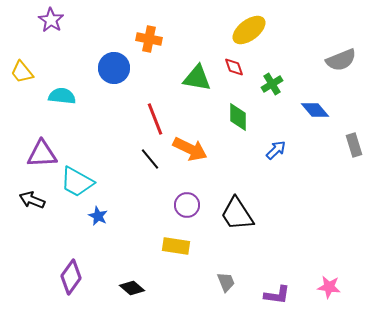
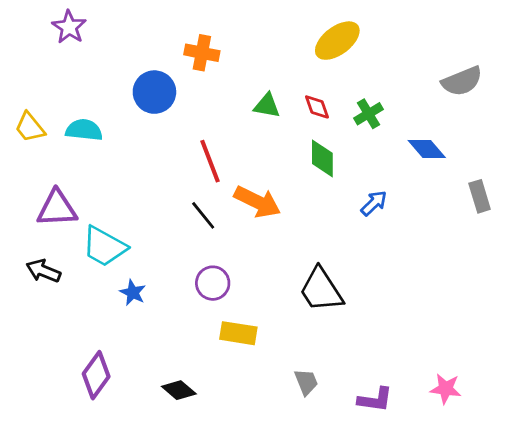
red diamond: (234, 67) -> (317, 107), moved
yellow trapezoid: (22, 72) -> (30, 127), moved
green triangle: (197, 78) -> (267, 106), size x0.7
purple circle: (187, 205) -> (213, 283), moved

